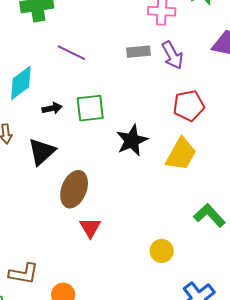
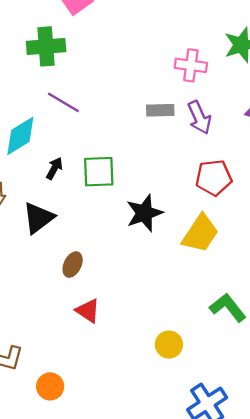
purple line: (71, 53) -> (63, 102), moved
black arrow: (52, 108) -> (54, 168), turned -54
brown ellipse: (74, 189) -> (73, 265), size x0.6
red triangle: (90, 228) -> (88, 311), turned -30

